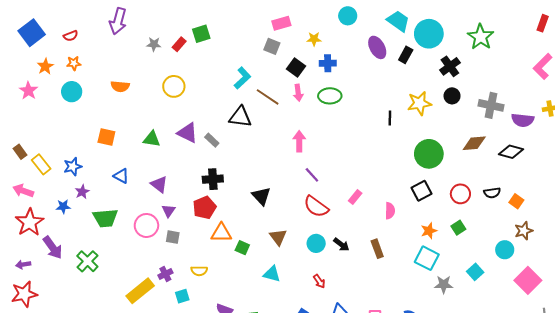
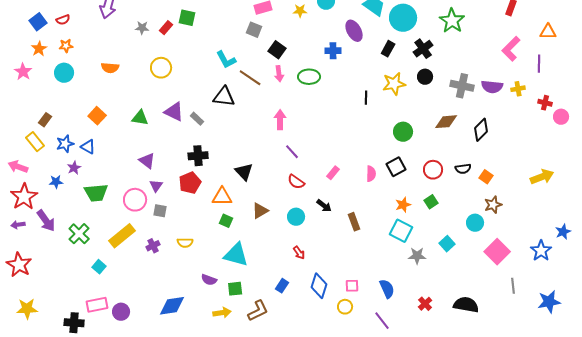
blue square: (32, 33) -> (38, 22), moved, size x0.7
green square: (201, 34) -> (187, 18), turned 30
yellow star: (314, 39) -> (300, 11), moved
black rectangle: (406, 55) -> (388, 49), moved
blue cross: (328, 63) -> (333, 51), moved
cyan L-shape: (242, 78) -> (226, 60), turned 105
purple semicircle: (523, 120) -> (492, 87), moved
orange square: (106, 137) -> (97, 116), turned 30
brown rectangle: (20, 152) -> (45, 120), moved, turned 72
black diamond: (511, 152) -> (481, 130), turned -60
green circle: (429, 154) -> (403, 132), size x0.7
blue triangle: (121, 176) -> (88, 147), moved
red semicircle: (316, 207) -> (296, 182), size x0.7
pink semicircle: (390, 211) -> (371, 174), moved
orange triangle: (221, 233) -> (222, 197), moved
brown triangle: (278, 237) -> (260, 211), turned 36
black arrow: (341, 244) -> (324, 206), moved
purple arrow: (23, 264) -> (18, 225), moved
cyan triangle: (272, 274) -> (236, 255), moved, size x1.5
yellow rectangle: (140, 291) -> (122, 236), moved
red star: (24, 294) -> (19, 265), turned -30
cyan square: (182, 296) -> (99, 267), moved, turned -32

